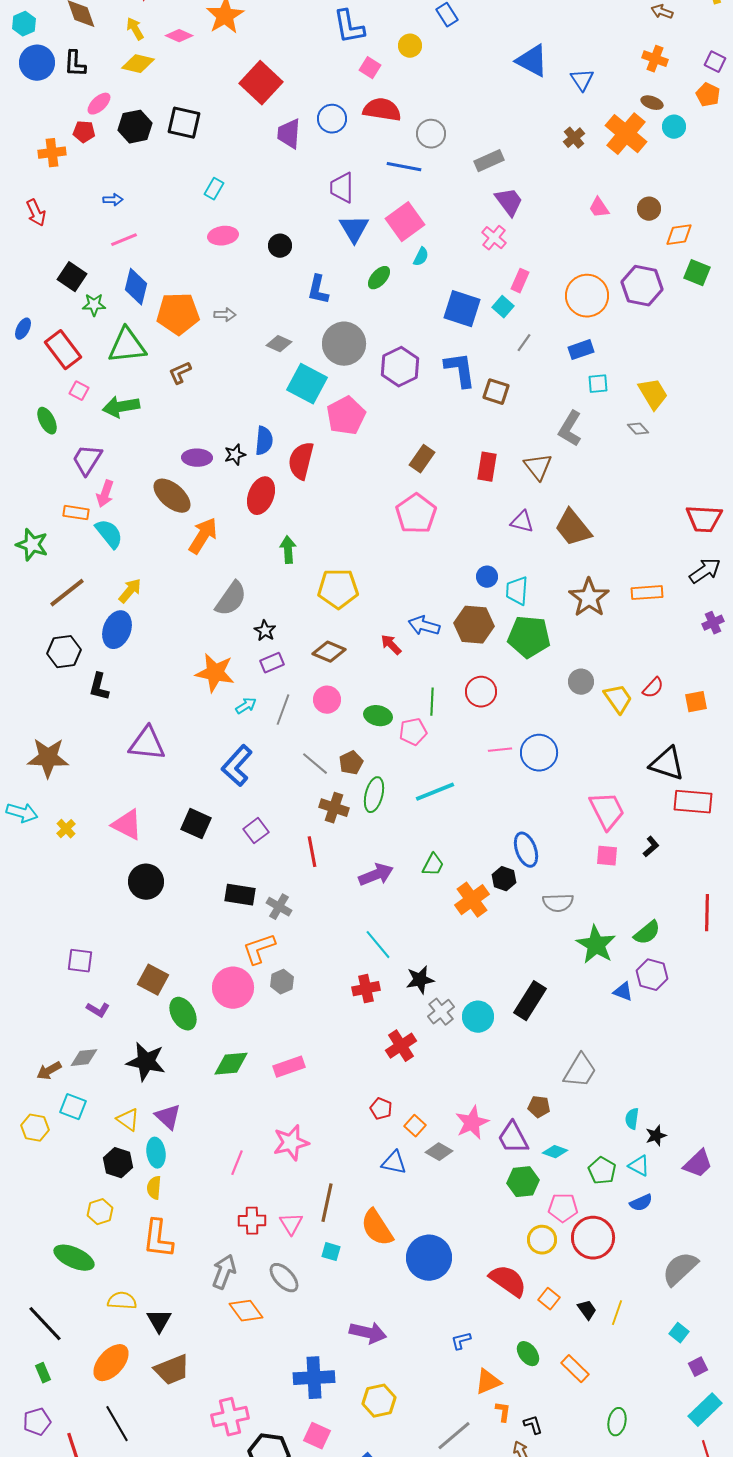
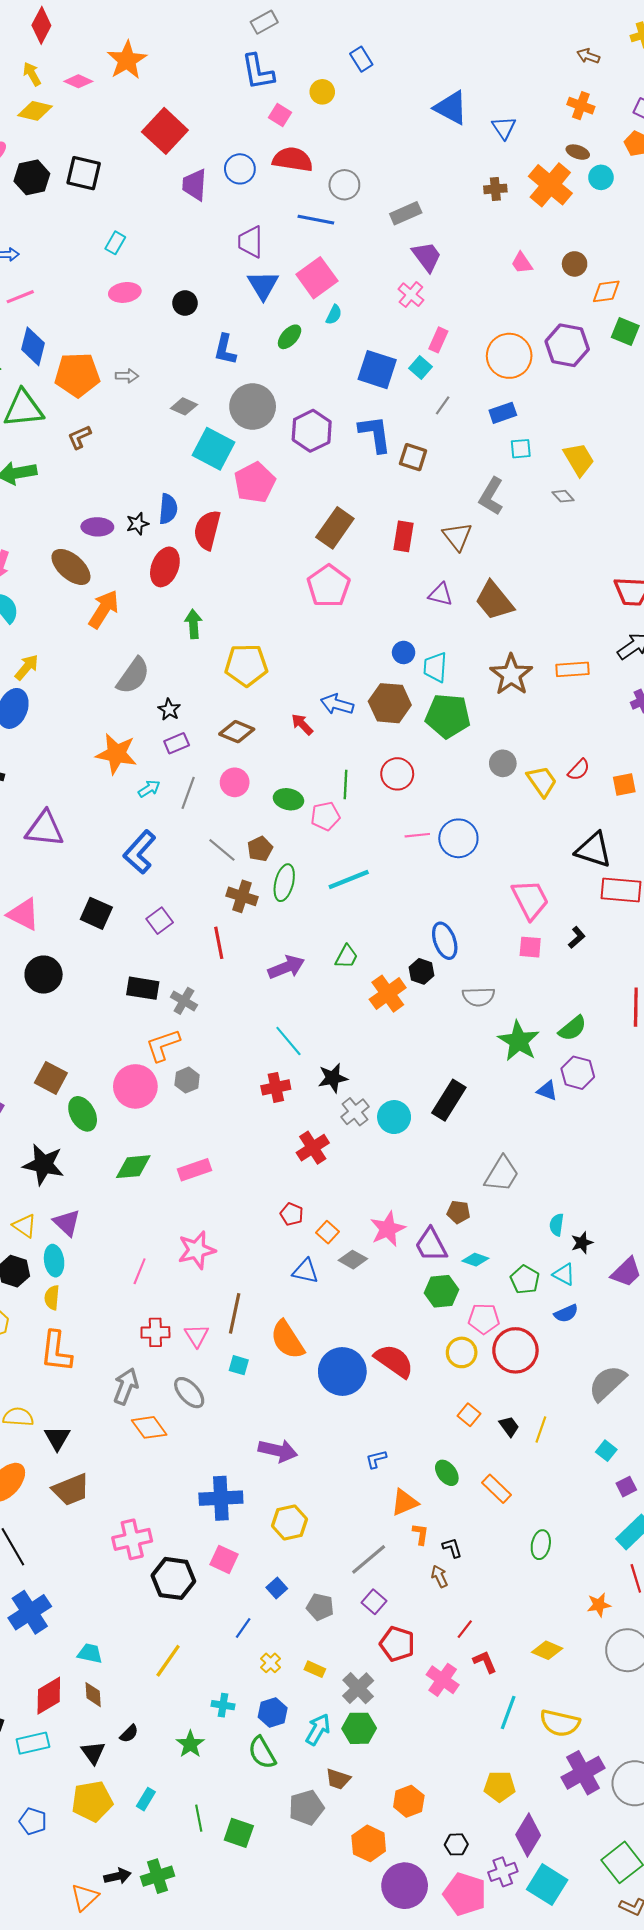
brown cross: (574, 138) -> (495, 189), turned 35
brown rectangle: (422, 459) -> (335, 528), size x1.4
red semicircle: (508, 1281) -> (394, 1361), moved

